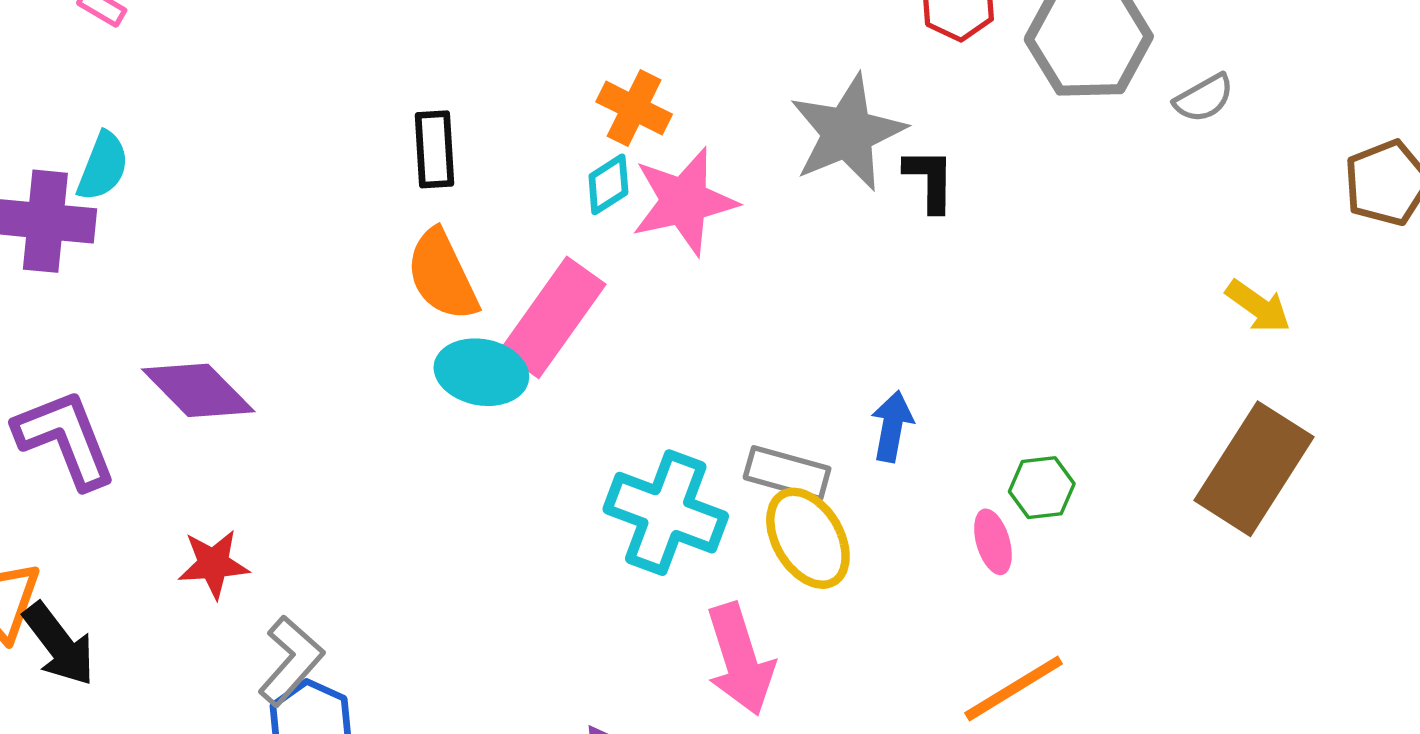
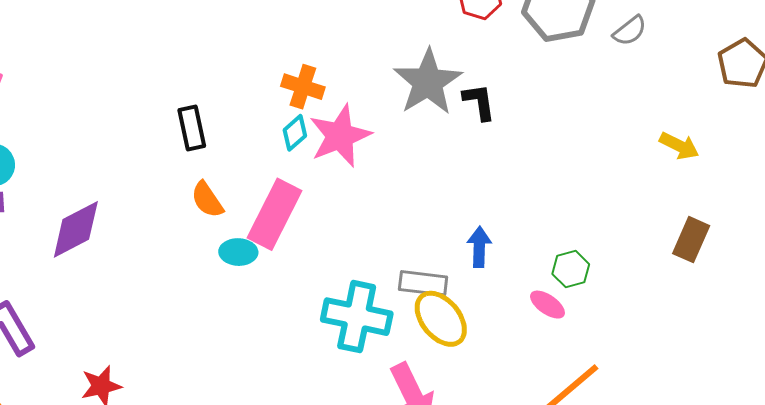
orange semicircle: (442, 275) -> (207, 200), size x0.7
cyan ellipse: (481, 372) -> (238, 252), size x0.7
purple diamond: (198, 390) -> (76, 229), moved, turned -64
brown rectangle: (1254, 469) -> (691, 240), size x0.6
pink ellipse: (993, 542) -> (547, 305), turned -30

